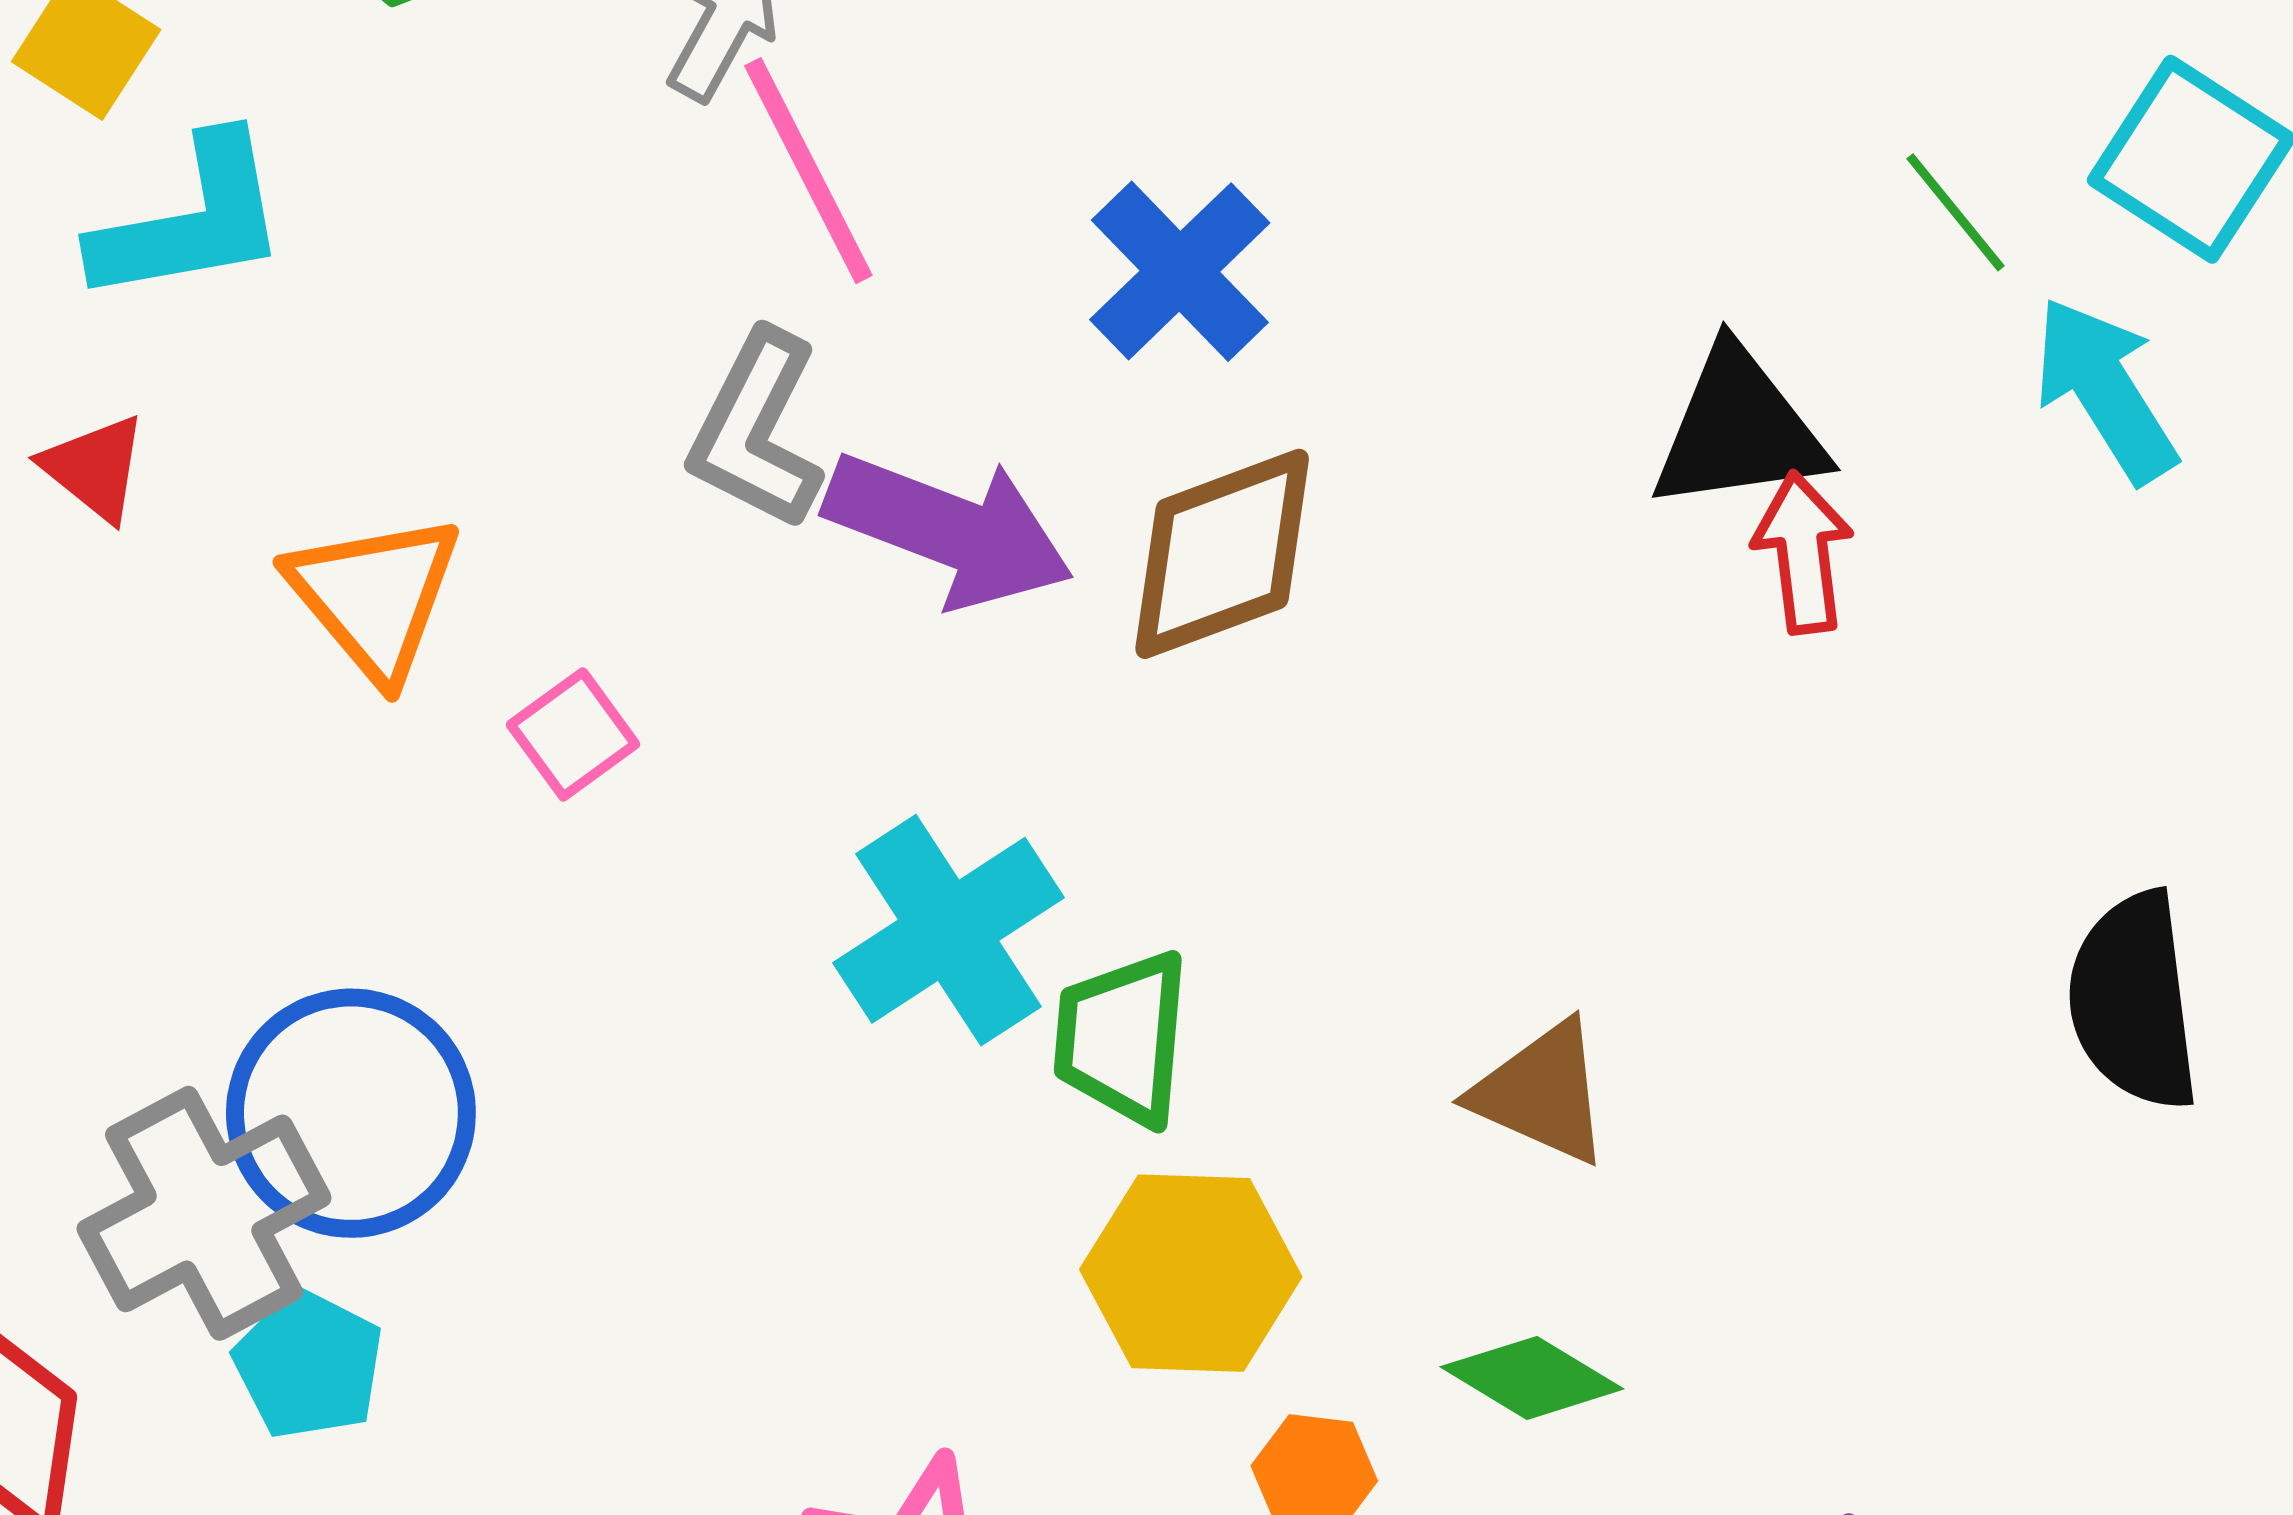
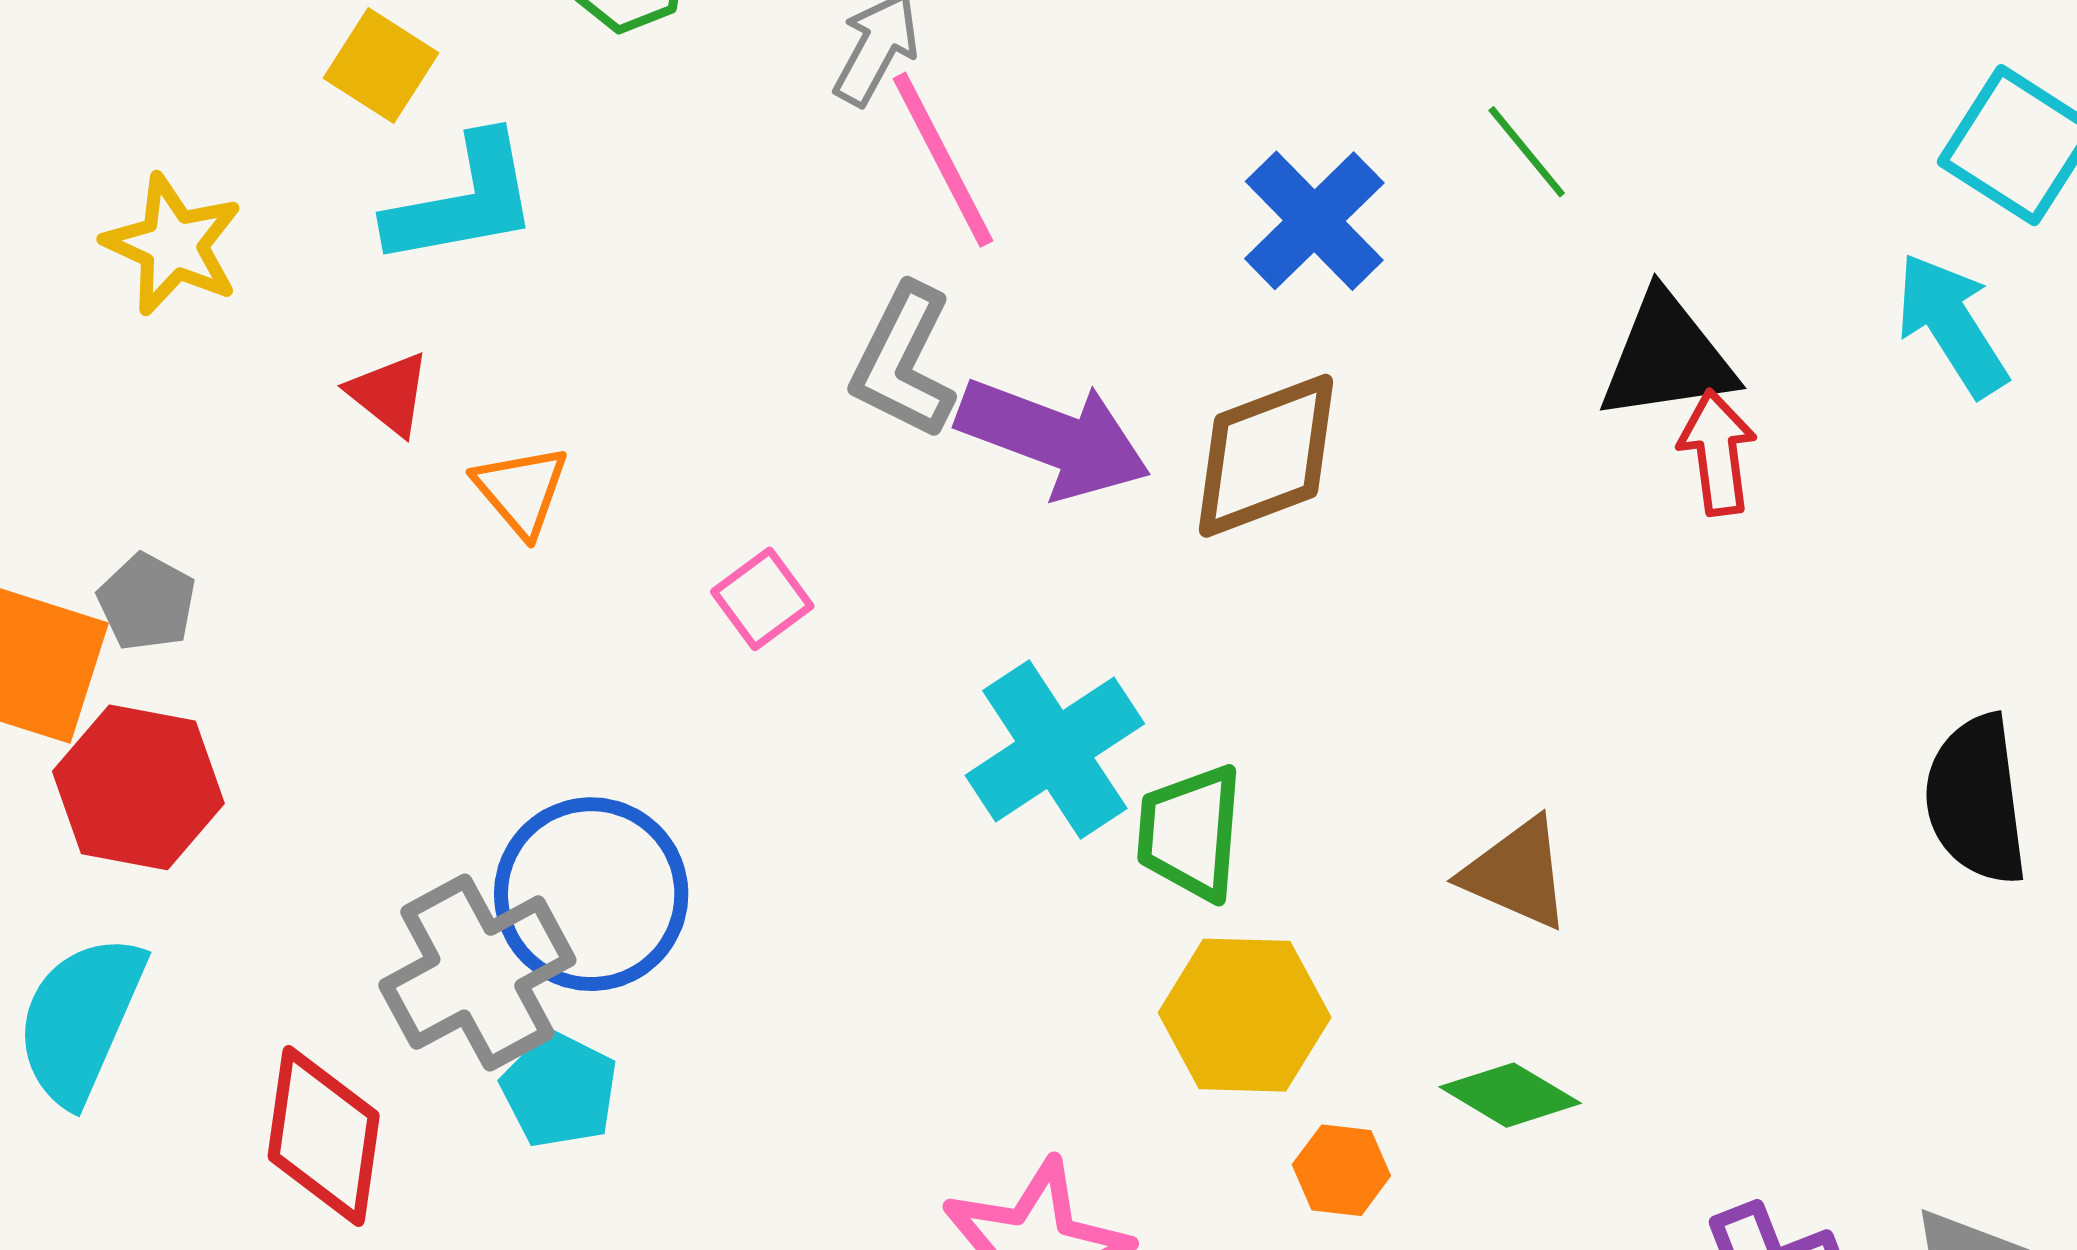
green line: (1956, 212) -> (1527, 152), moved
blue cross: (1180, 271) -> (1314, 221), moved
orange triangle: (375, 596) -> (521, 490), moved, size x0.7

